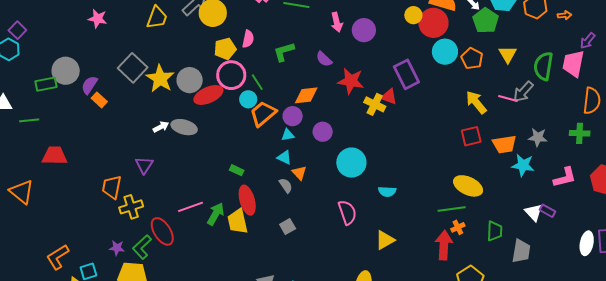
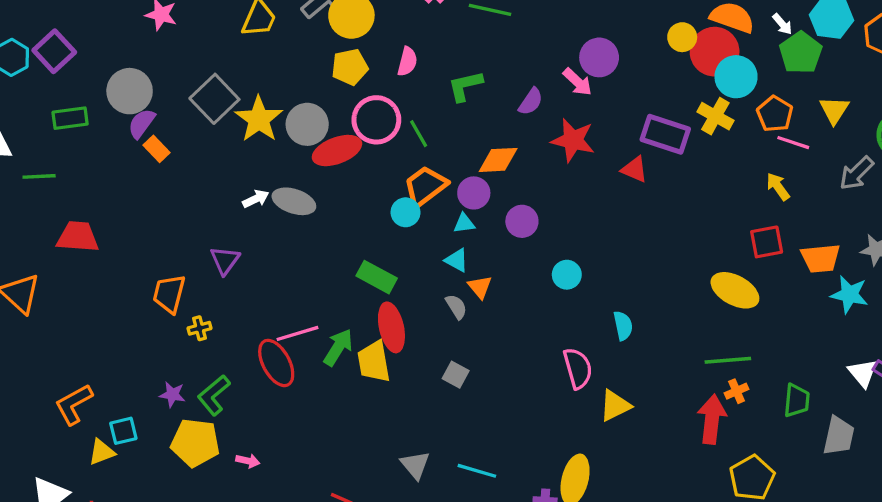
pink arrow: (337, 22) -> (577, 82), moved, turned -36
purple square: (17, 30) -> (54, 51), moved, size x1.4
yellow pentagon: (225, 49) -> (350, 67), moved
cyan circle: (445, 52) -> (736, 77), moved
purple semicircle: (324, 59) -> (531, 102), turned -102
gray circle: (66, 71) -> (130, 91), moved
purple rectangle: (406, 74) -> (665, 134), turned -48
cyan circle: (248, 99) -> (406, 212), moved
pink line: (508, 99) -> (793, 143), moved
yellow arrow: (476, 102) -> (778, 187), size x0.7
yellow cross: (375, 104) -> (715, 116), moved
cyan circle: (351, 163) -> (567, 275), size x0.6
green rectangle: (237, 170) -> (377, 277), size x1.6
yellow ellipse: (468, 186) -> (735, 290), moved
cyan semicircle: (387, 192) -> (623, 326), turned -108
yellow cross: (131, 207) -> (200, 328), size x0.6
pink semicircle: (347, 212) -> (578, 368), moved
gray square: (288, 227) -> (456, 375), turned -35
red ellipse: (162, 231) -> (276, 363), moved

